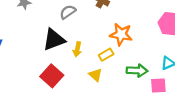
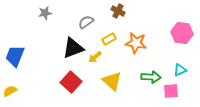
yellow arrow: (77, 49) -> (95, 57), turned 40
yellow rectangle: (106, 55) -> (109, 39), moved
yellow triangle: (95, 75) -> (112, 81), size x1.5

